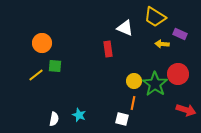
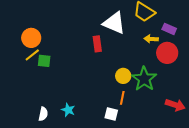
white triangle: (125, 28) -> (114, 23), size x1.4
red circle: (178, 74) -> (167, 53), moved
yellow line: (36, 75) -> (32, 55), moved

